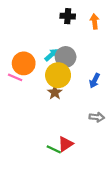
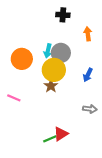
orange arrow: (95, 21) -> (88, 34), moved
cyan arrow: (52, 55) -> (48, 51), turned 144
pink line: (15, 77) -> (14, 98), moved
green line: (54, 149) -> (50, 139), turned -48

